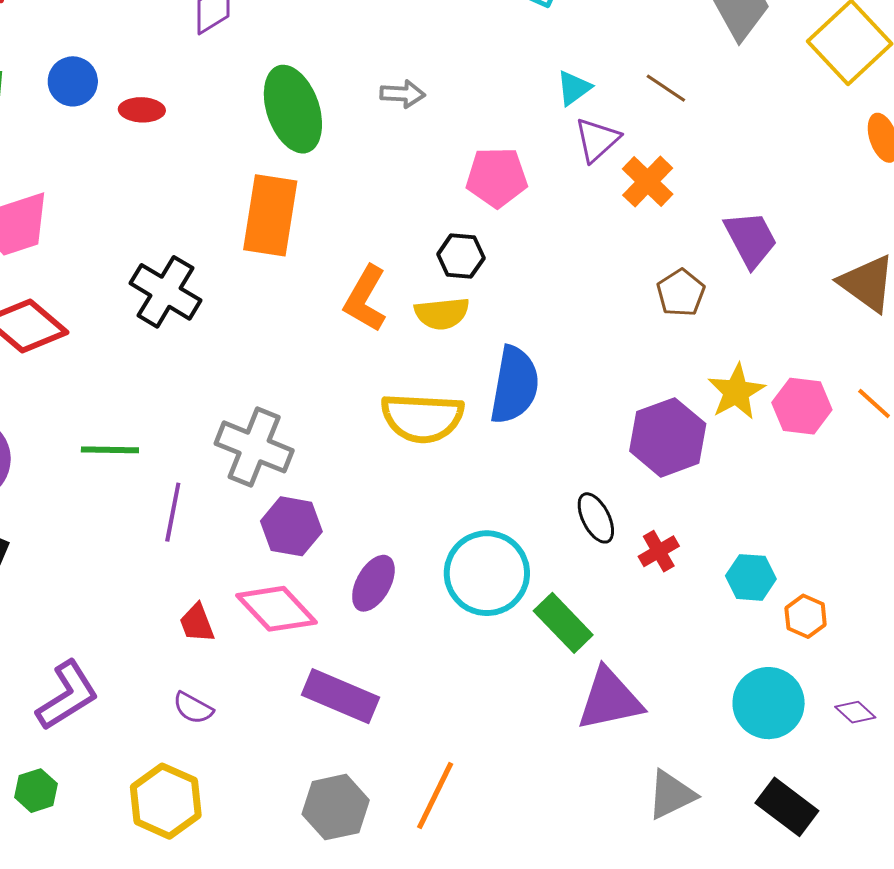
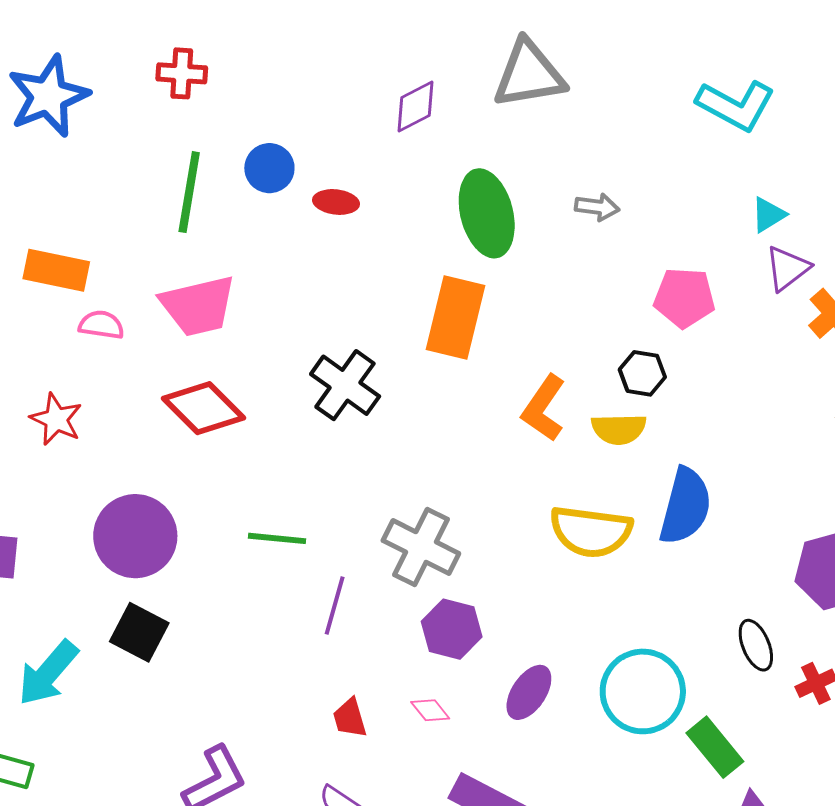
pink diamond: (277, 609) -> (430, 710), size x0.5

